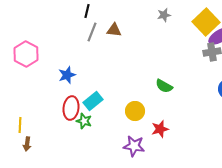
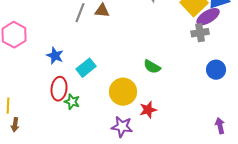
blue star: (67, 75) -> (55, 56), turned -30
cyan rectangle: (93, 101) -> (86, 68), moved
yellow circle: (135, 111) -> (123, 92), size x1.4

